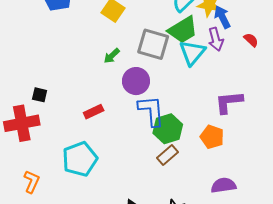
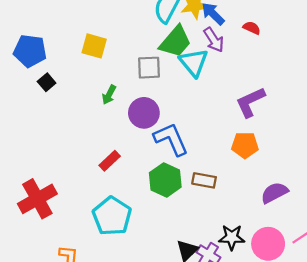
gray square: (153, 44) -> (149, 68), size x0.7
black square: (40, 95) -> (47, 82), moved, turned -35
green hexagon: (168, 129) -> (165, 180), moved
brown rectangle: (168, 155) -> (204, 180), turned 70

